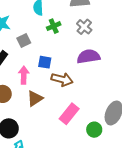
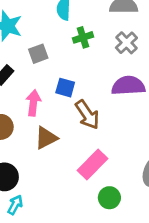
brown arrow: (62, 79) -> (87, 115), turned 35
green circle: (94, 130) -> (109, 198), moved

